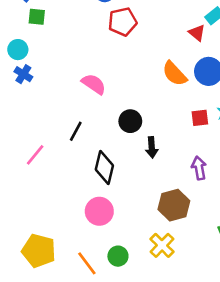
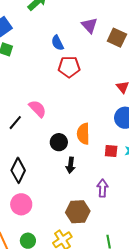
orange semicircle: (175, 74) -> (83, 134), moved, turned 30
black line: (76, 131) -> (15, 123), moved
black diamond: (104, 168) -> (18, 170), moved

